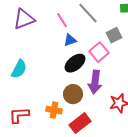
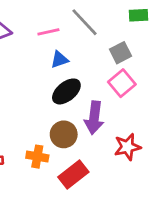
pink line: (62, 20) -> (48, 32), turned -70
pink square: (99, 52) -> (122, 83), moved

